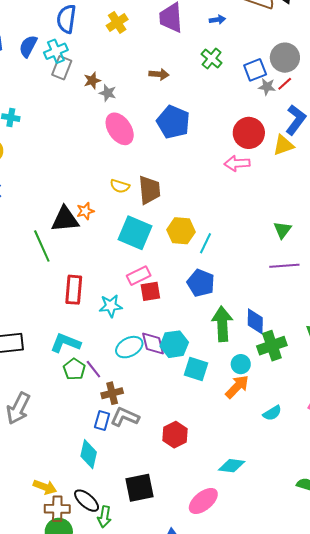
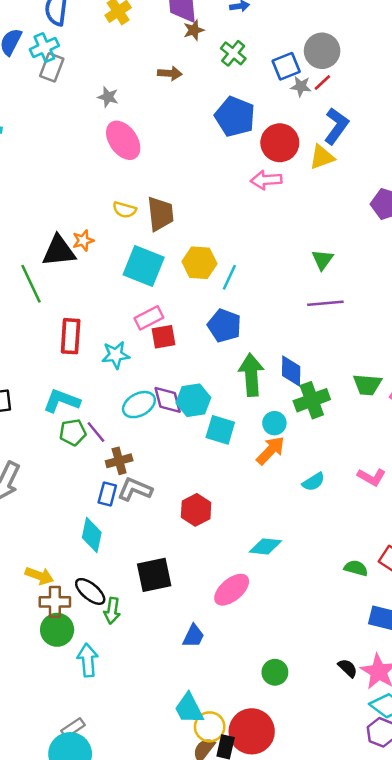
brown star: (92, 81) -> (194, 30), moved
blue pentagon: (173, 122) -> (235, 117), moved
green pentagon: (74, 369) -> (73, 432), turned 30

